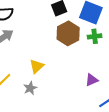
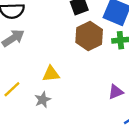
yellow triangle: (37, 66) -> (51, 74), turned 35

